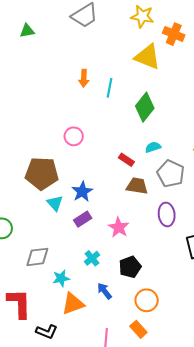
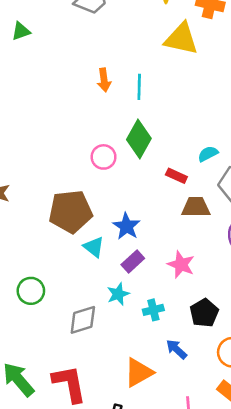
green diamond: (145, 107) -> (139, 139), moved
cyan cross: (92, 258) -> (153, 310), turned 35
cyan star: (61, 278) -> (118, 294), moved

